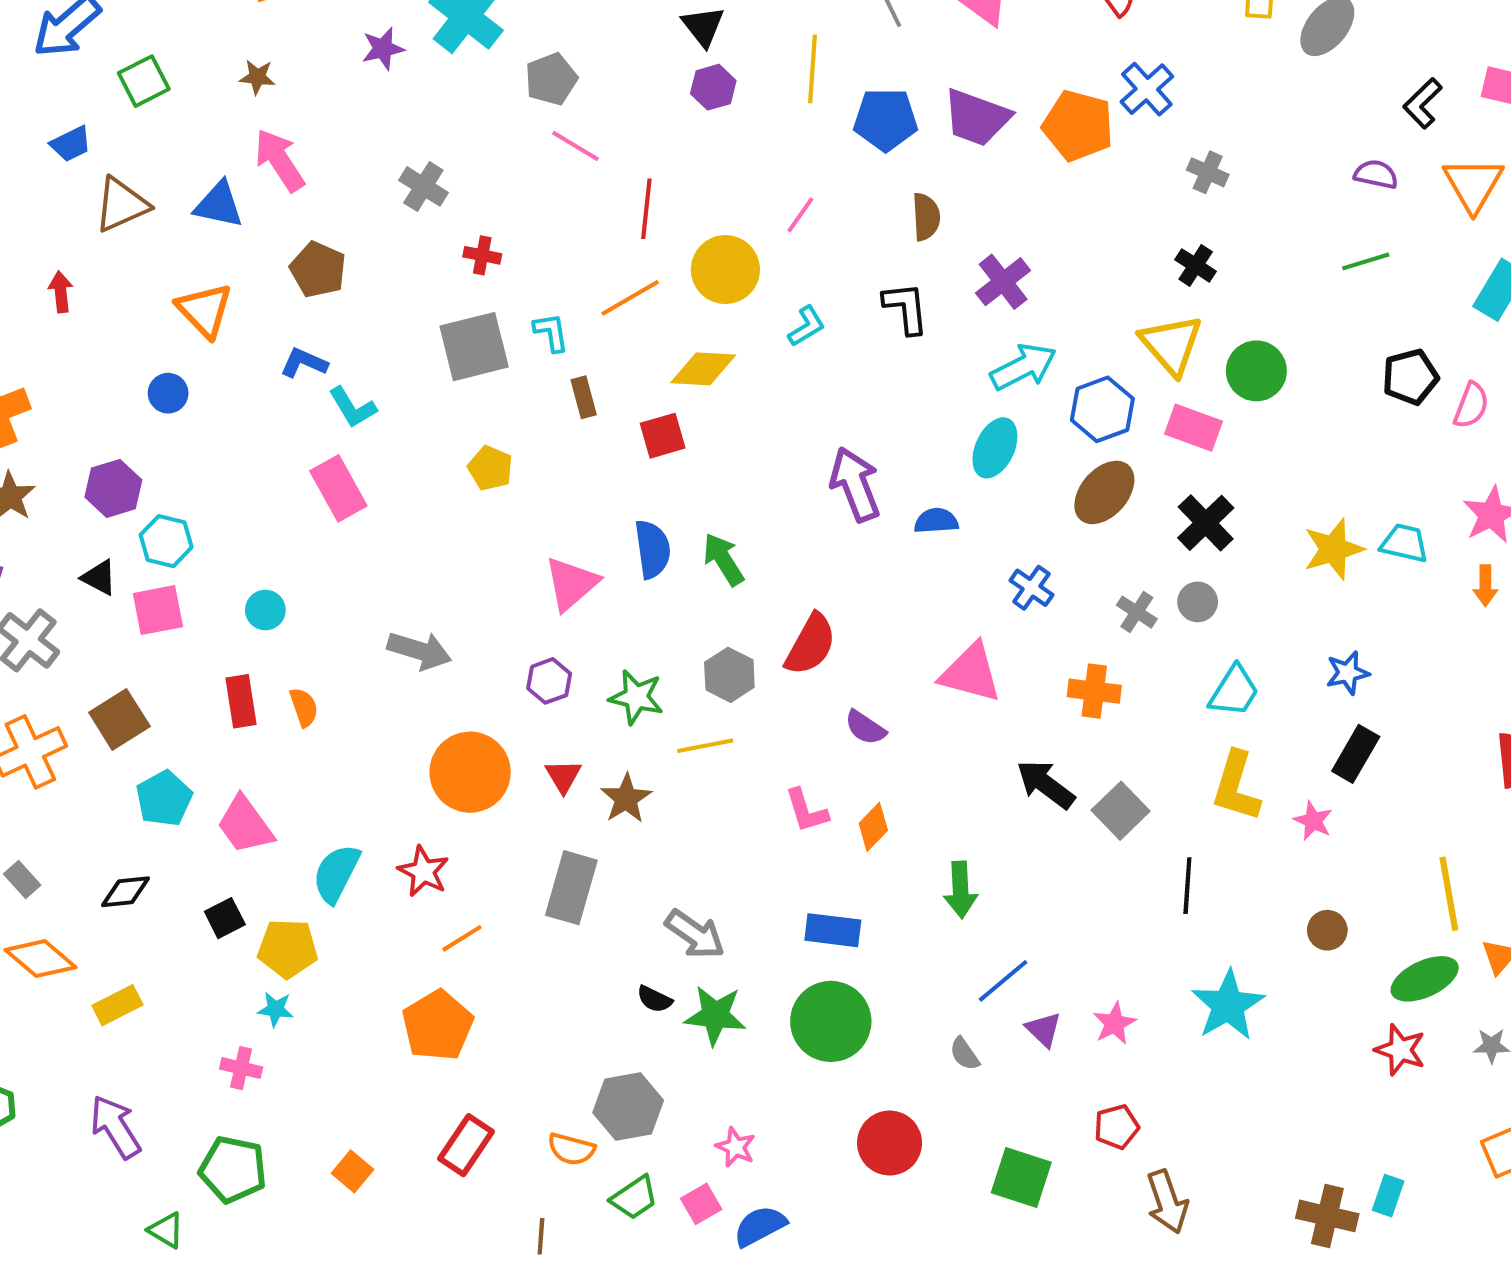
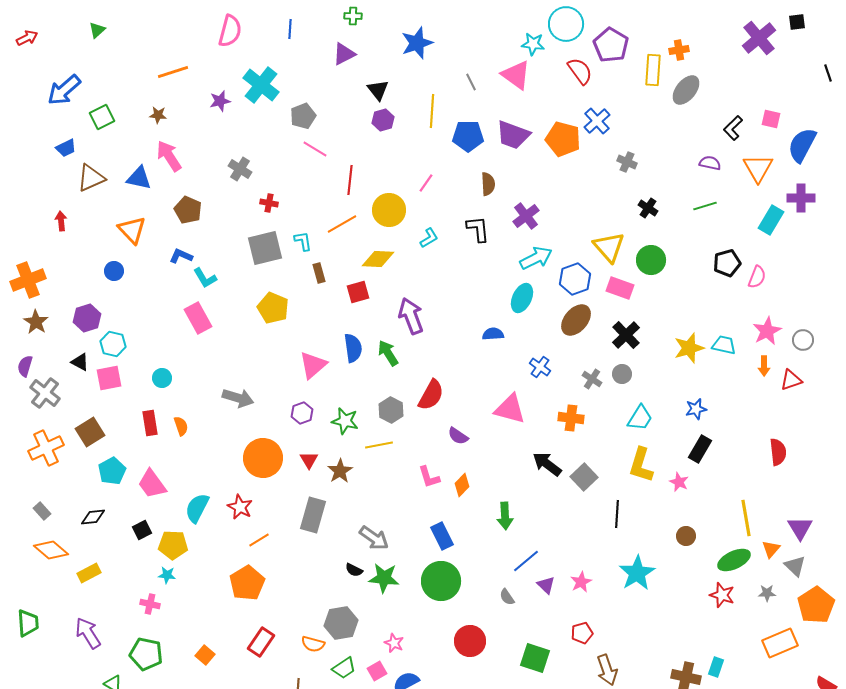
black cross: (1196, 265) -> (648, 208), moved
yellow pentagon: (490, 468) -> (273, 308), size x1.4
purple arrow: (855, 484) -> (411, 316), moved
blue rectangle: (833, 930) -> (442, 536), turned 56

